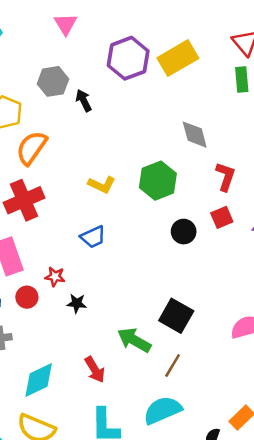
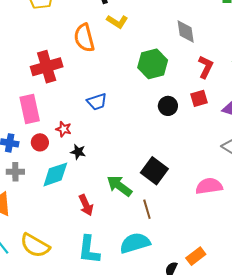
orange semicircle: (31, 148) -> (84, 38), moved, turned -56
yellow L-shape: (102, 185) -> (117, 22), moved
brown line: (173, 366) -> (147, 209), turned -54
cyan diamond: (39, 380) -> (55, 174), moved

